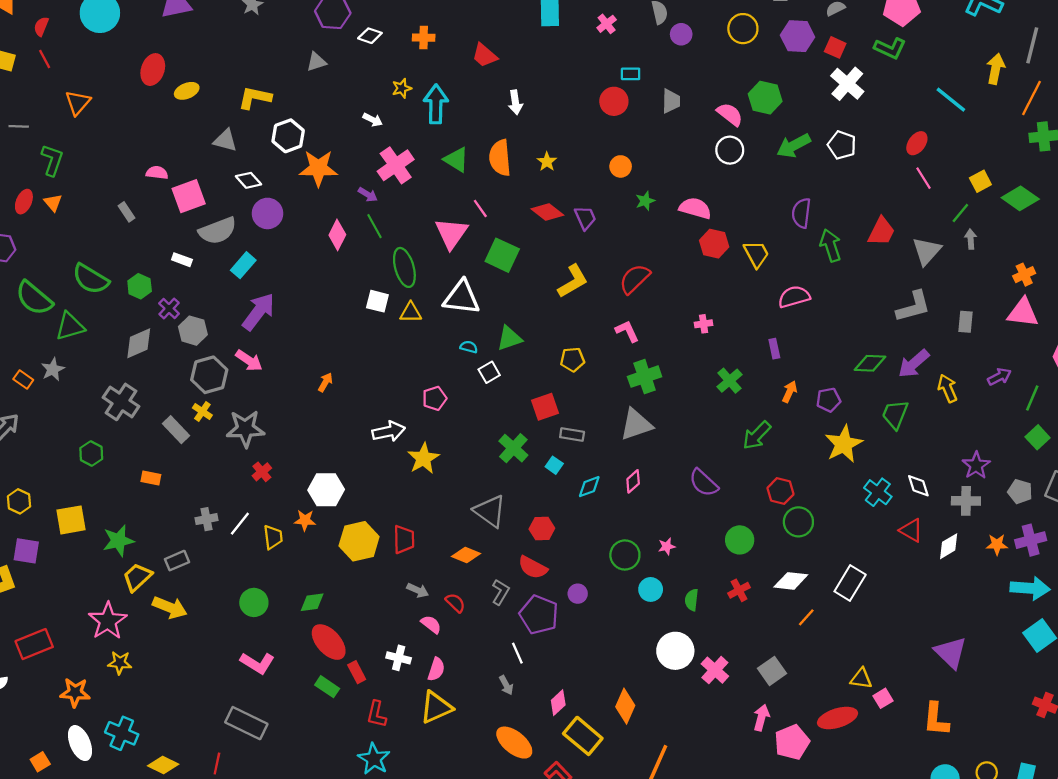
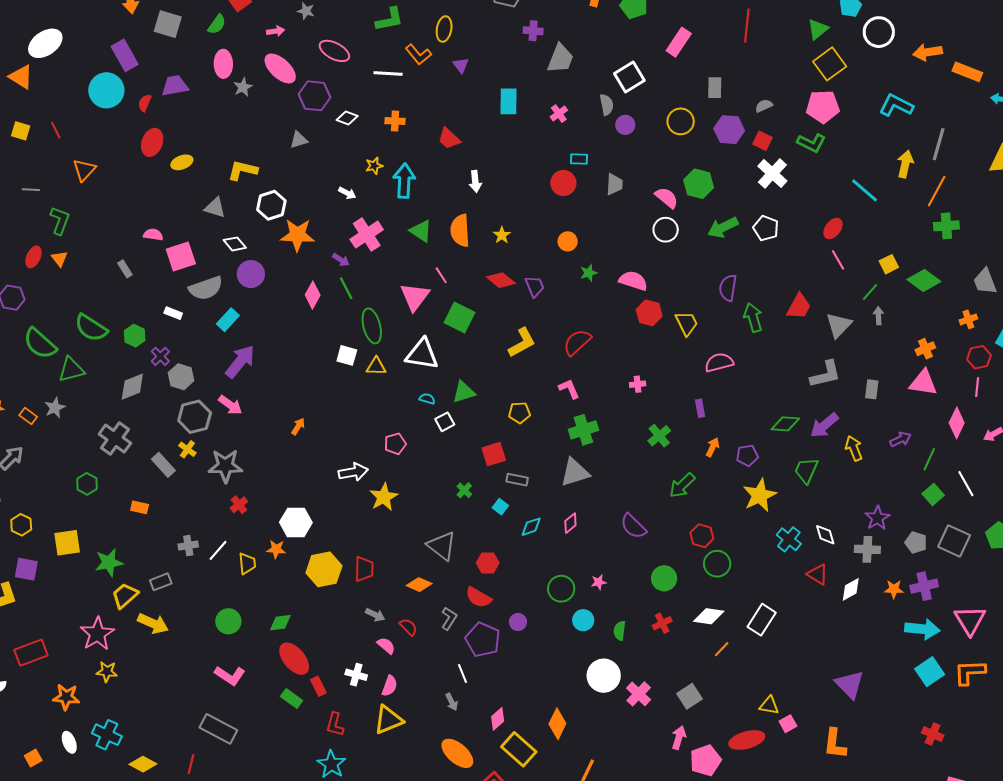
red semicircle: (41, 26) -> (145, 103), moved
green cross: (513, 448) -> (464, 490), size x0.6
white ellipse: (80, 743) -> (69, 742), size x0.7

